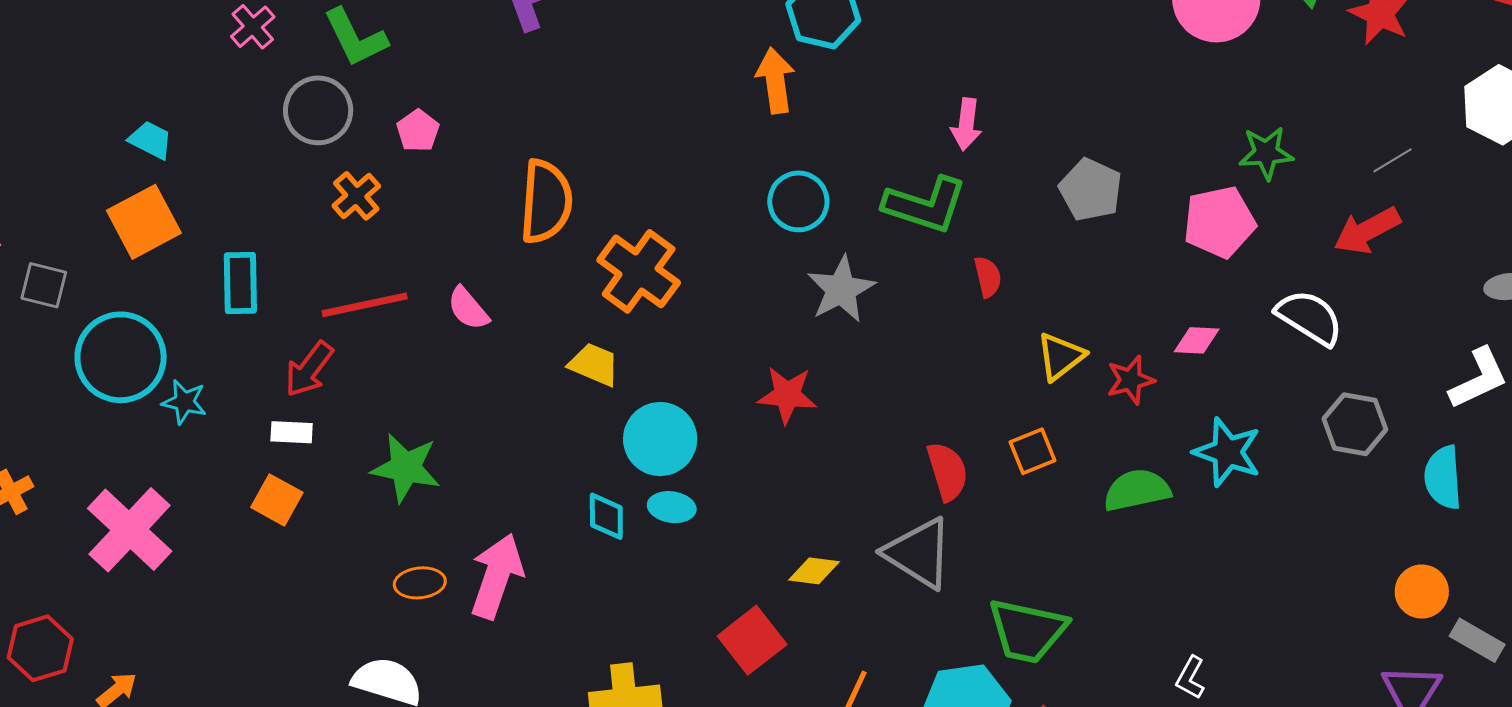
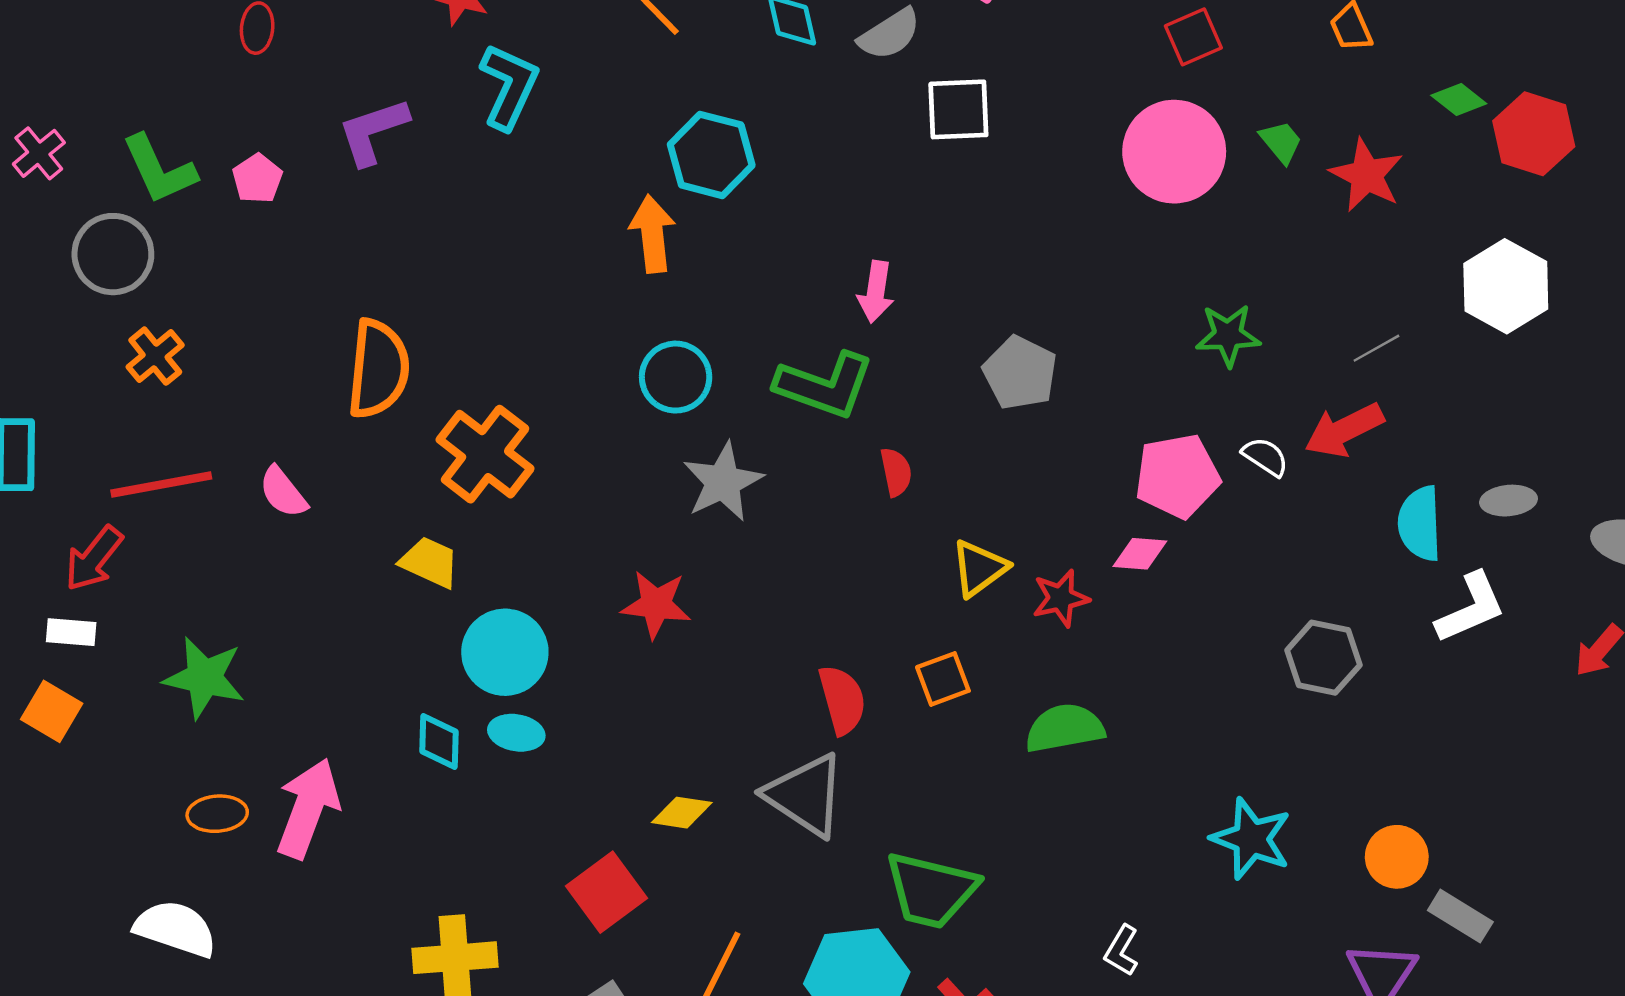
pink pentagon: (418, 131) -> (257, 179), moved
pink pentagon: (1219, 222) -> (1177, 476), moved
white semicircle: (1310, 317) -> (1265, 457), moved, size x0.6
cyan star: (1227, 452) -> (1251, 839), moved
cyan semicircle: (1443, 477) -> (1420, 524), moved

